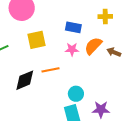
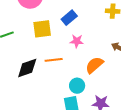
blue rectangle: (73, 27) -> (69, 18), moved, turned -56
orange semicircle: (93, 46) -> (94, 65), moved

